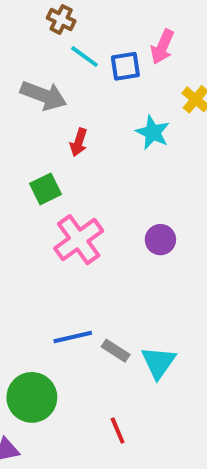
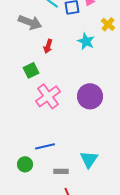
purple circle: (160, 240) -> (90, 96), size x1.6
gray rectangle: (116, 351) -> (61, 171), moved, turned -32
green circle: (32, 397) -> (25, 164), moved, size x0.6

